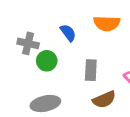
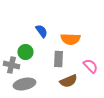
orange semicircle: (107, 23) -> (70, 39), moved
gray cross: (28, 43) -> (11, 65), moved

